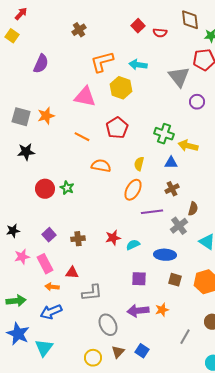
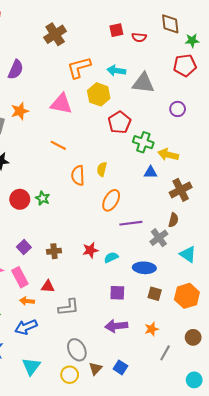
red square: (138, 26) -> (116, 30), turned 32
brown cross: (79, 30) -> (55, 34), size x1.5
gray triangle: (179, 77) -> (143, 83), moved, turned -45
orange star: (46, 116) -> (20, 111), moved
red pentagon: (117, 128) -> (119, 122), moved
yellow semicircle: (139, 164) -> (102, 169), moved
orange semicircle: (101, 166) -> (78, 175), turned -102
brown cross: (172, 189) -> (181, 190), moved, size x1.5
orange star: (162, 310) -> (152, 329), moved
gray ellipse: (108, 325) -> (77, 350), moved
cyan triangle: (44, 348) -> (31, 366), moved

